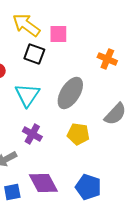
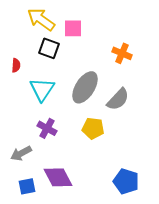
gray semicircle: (115, 114) -> (118, 99), moved
blue pentagon: (88, 187) -> (126, 181), moved

